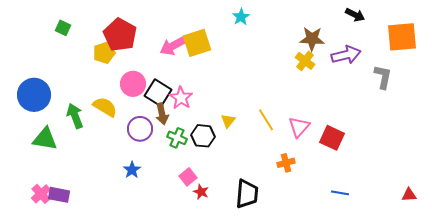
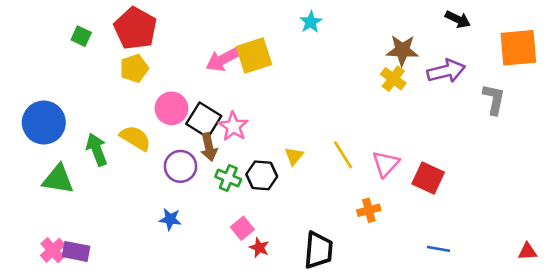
red pentagon: (120, 35) -> (135, 28), moved
blue star: (132, 170) -> (170, 219), turned -30

